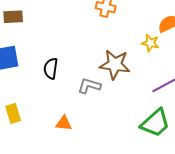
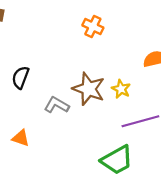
yellow star: (150, 43) -> (121, 89), moved

